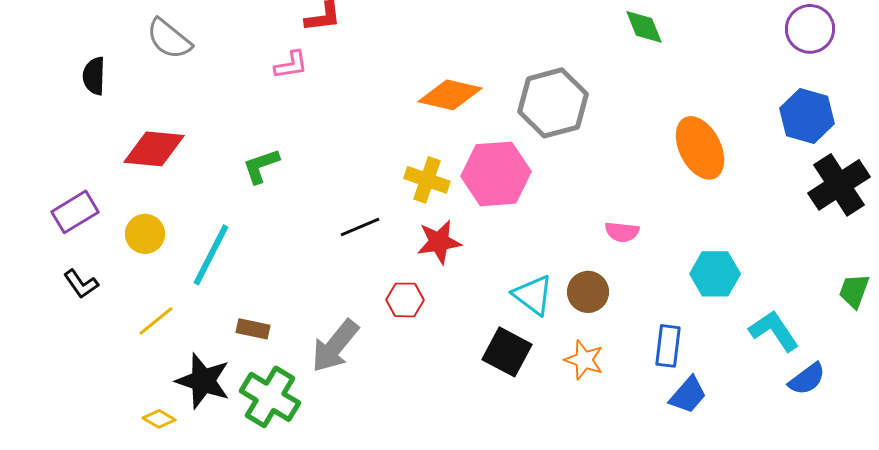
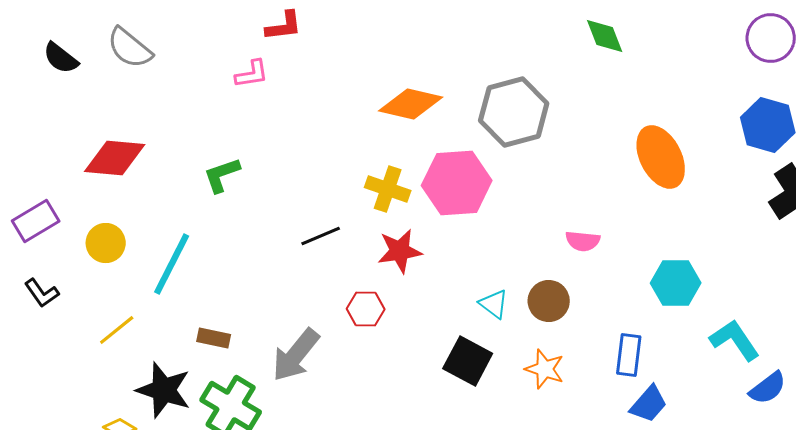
black semicircle: (94, 76) -> (61, 58), moved, turned -54
cyan triangle: (533, 295) -> (494, 304), size x0.7

